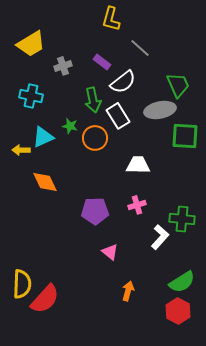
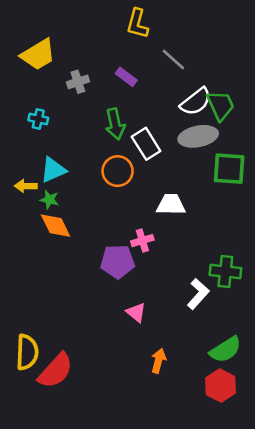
white semicircle: (123, 82) -> (196, 102), moved
cyan cross: (31, 96) -> (38, 119), size x0.7
green star: (70, 126) -> (49, 200), moved
pink cross: (137, 205) -> (142, 241), moved

